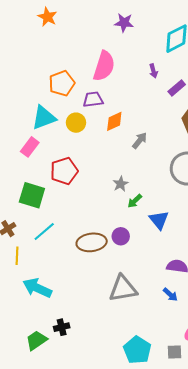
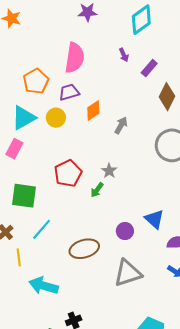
red pentagon: (64, 171) -> (68, 173), moved
green arrow: (135, 201) -> (97, 190), moved
blue triangle: (159, 220) -> (154, 219), moved
purple circle: (121, 236) -> (125, 231), moved
brown ellipse: (92, 242) -> (84, 249), moved

